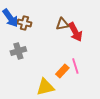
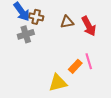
brown triangle: (62, 24) -> (67, 22), moved
gray cross: (18, 51) -> (26, 34), moved

